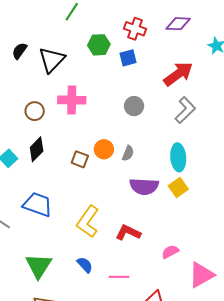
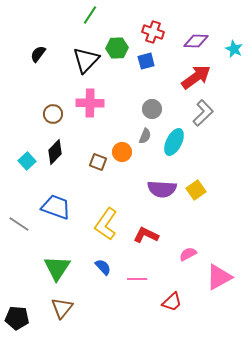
purple diamond: (178, 24) -> (196, 41), moved
black triangle: (52, 60) -> (86, 60), moved
gray semicircle: (128, 153) -> (145, 136), moved
cyan ellipse: (178, 157) -> (174, 142), moved, turned 32

